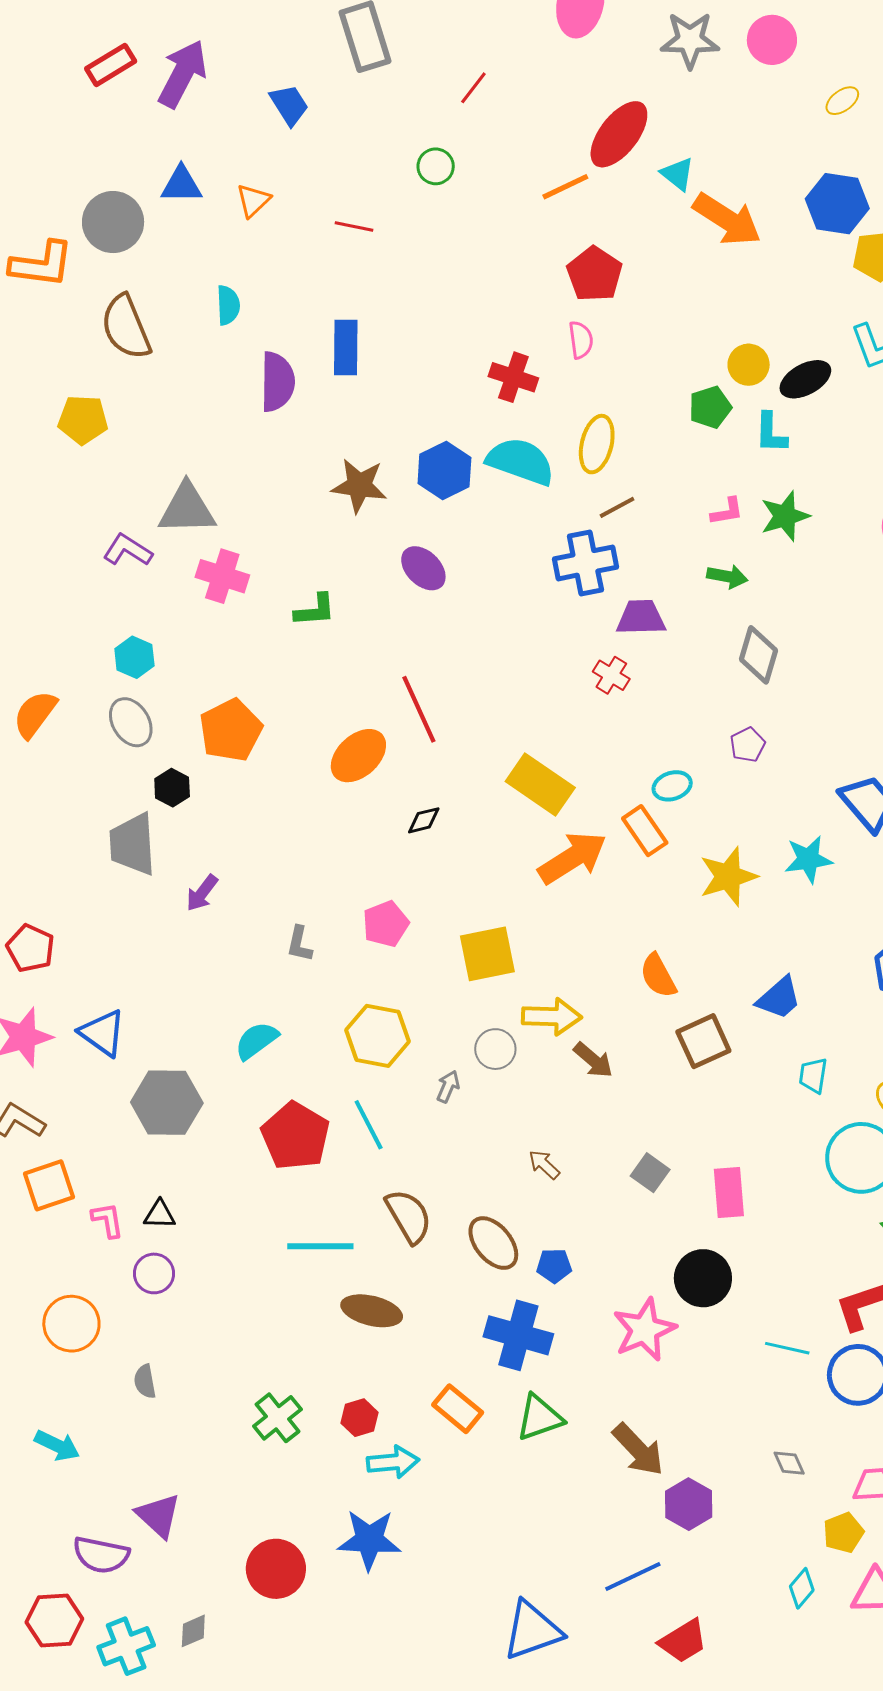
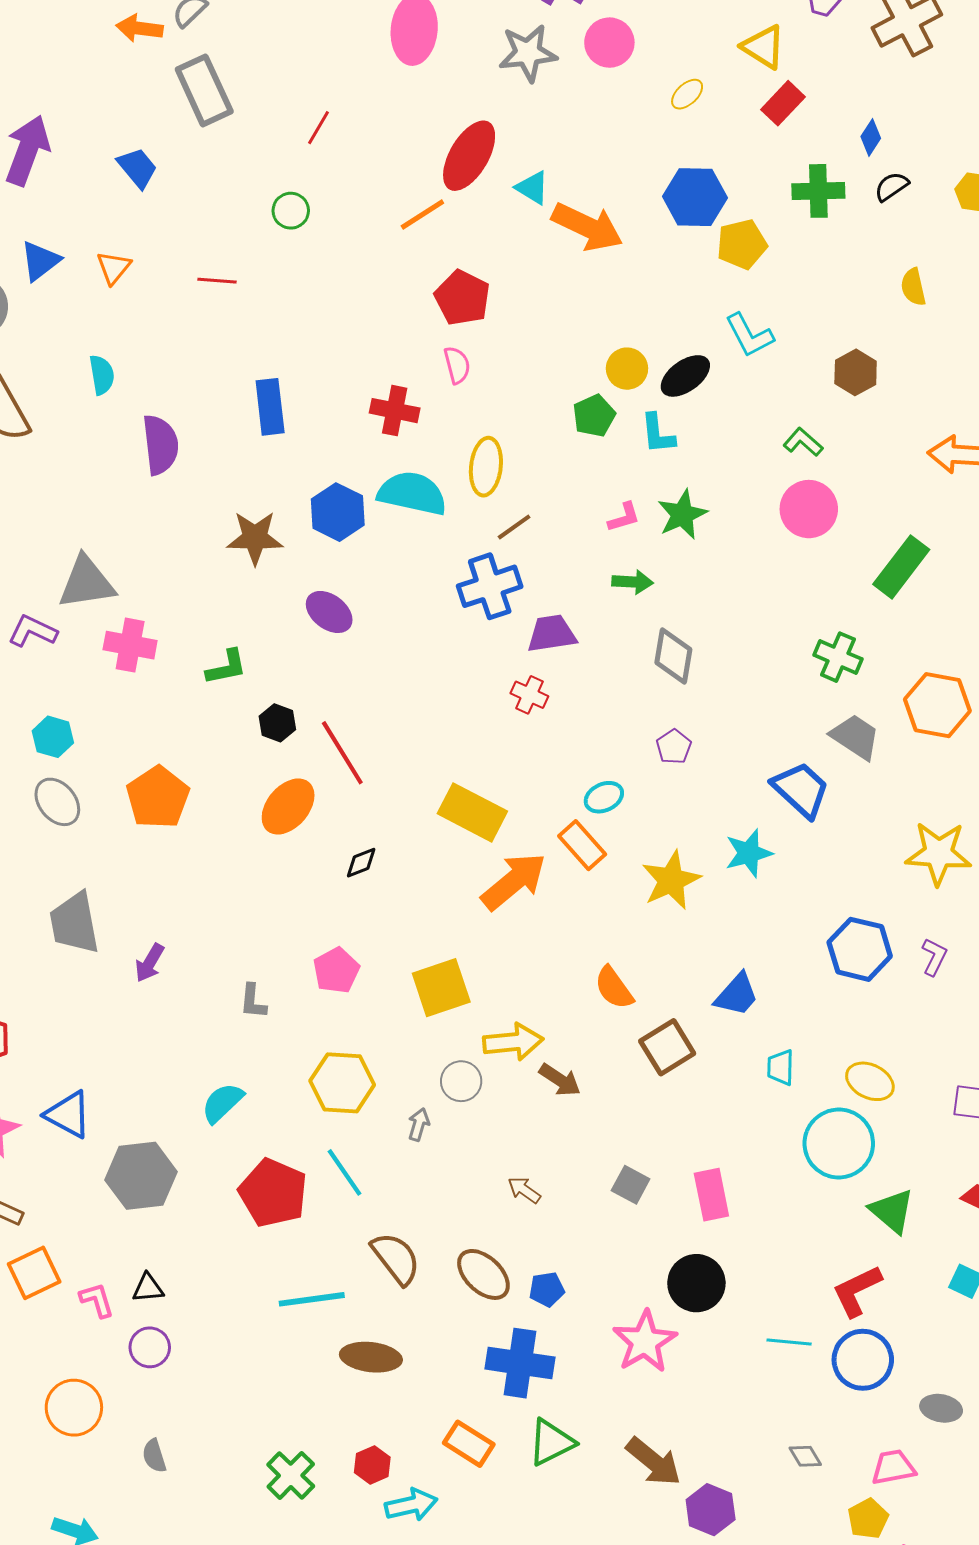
blue triangle: (181, 185) -> (40, 261), turned -30
blue rectangle: (346, 347) -> (270, 407), moved
black hexagon: (172, 788) -> (277, 723), moved

